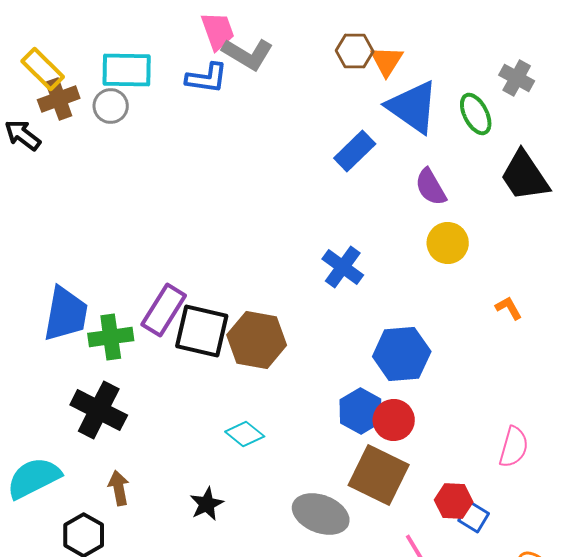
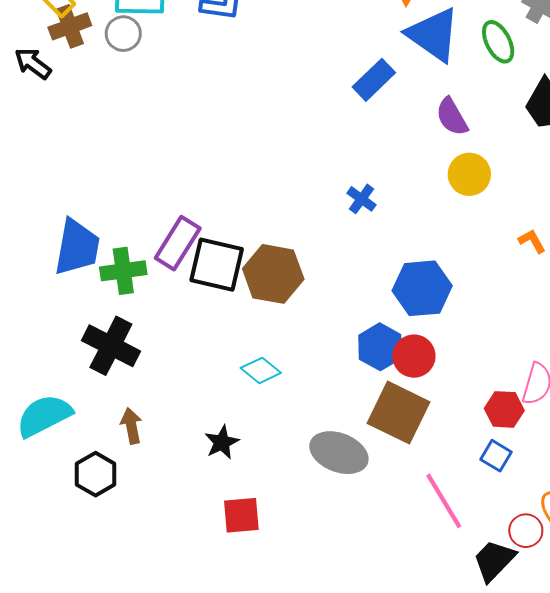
blue cross: (343, 267) -> (362, 199), size x0.7
red hexagon: (454, 501) -> (504, 409), moved

